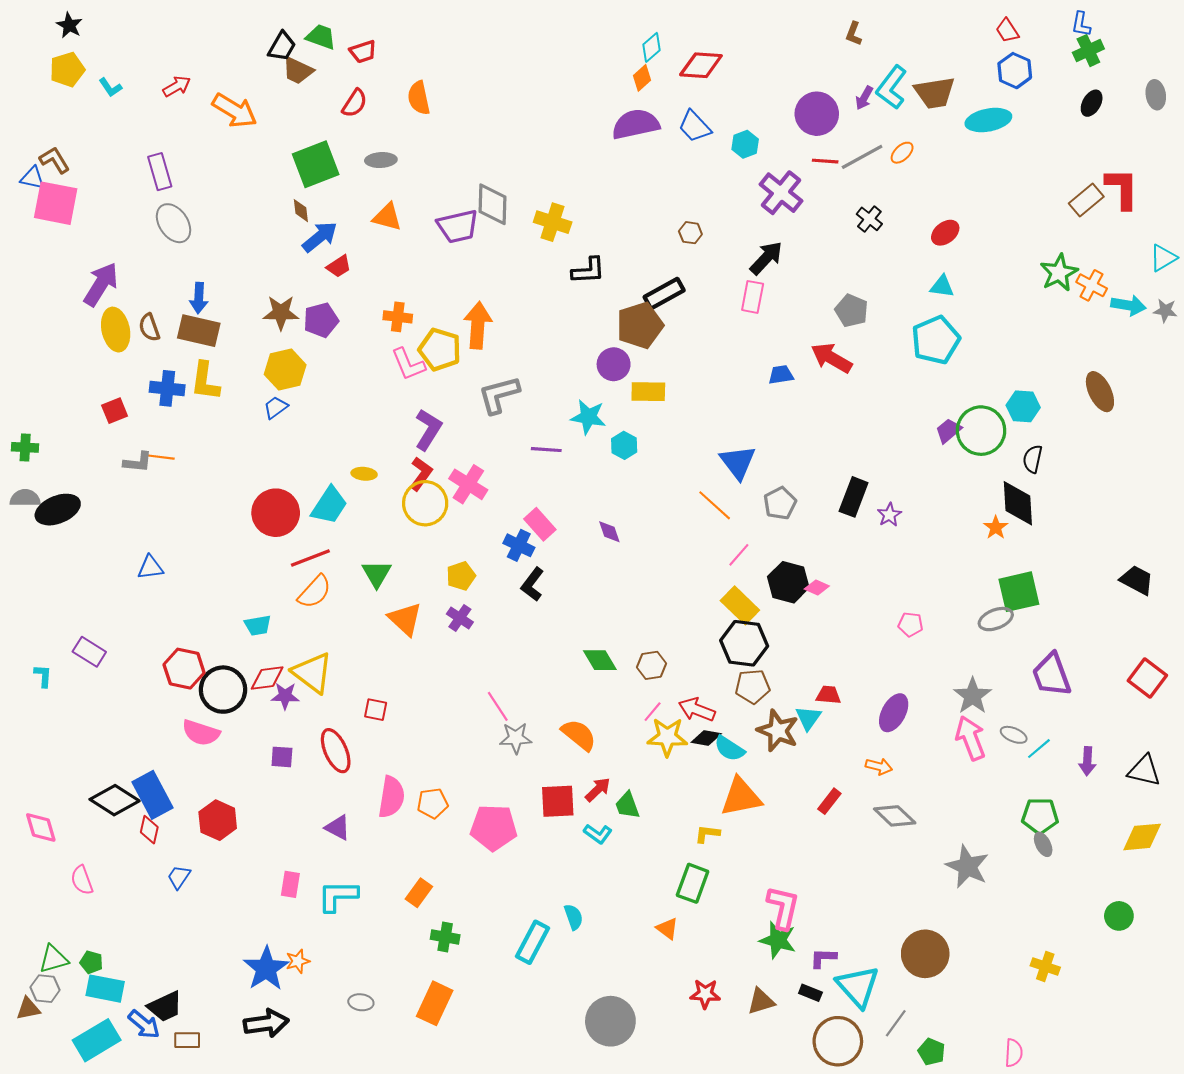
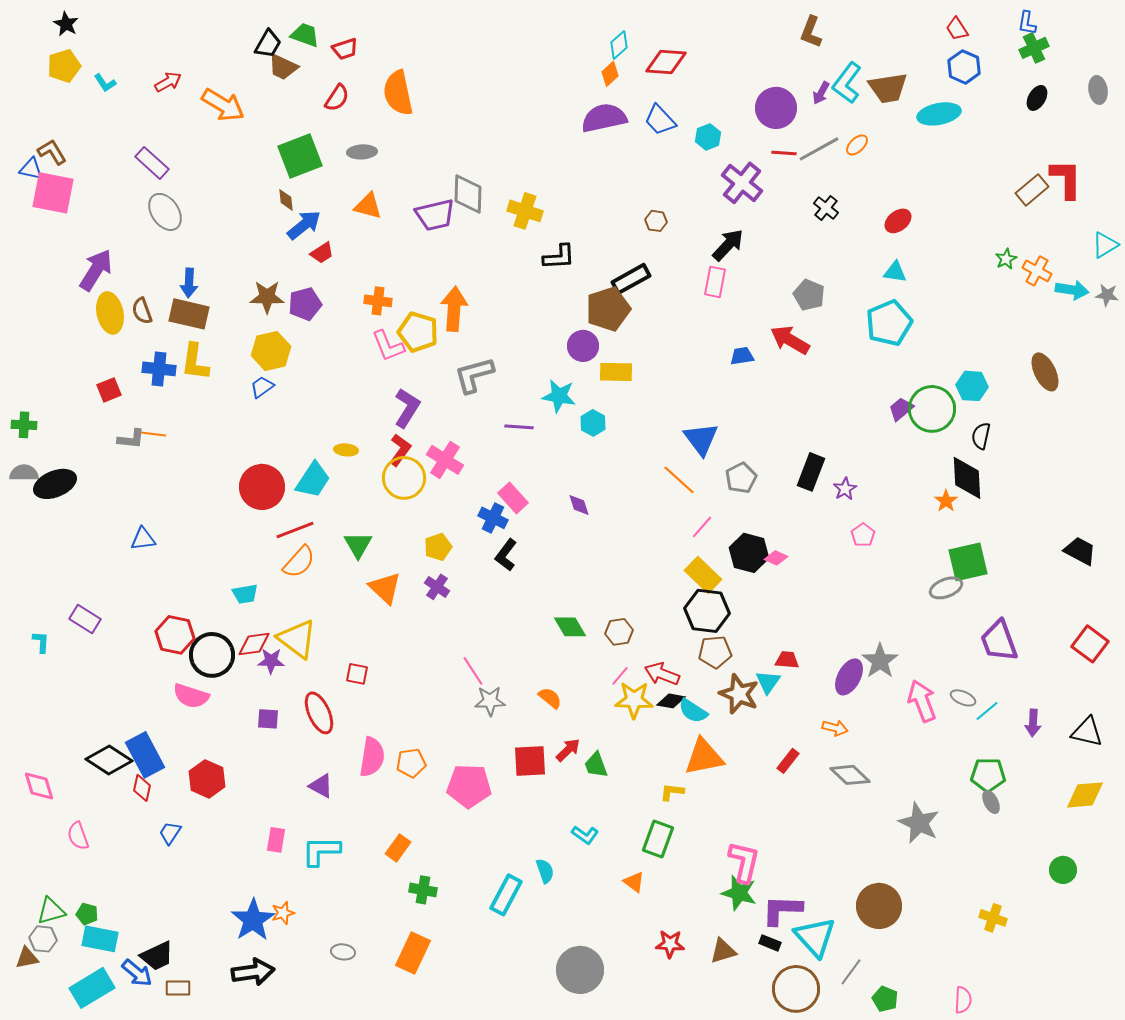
brown L-shape: (854, 34) -> (811, 32), size x1.4
orange semicircle: (419, 98) -> (398, 93), size x1.4
purple rectangle: (160, 172) -> (152, 163), turned -32
green star: (1059, 273) -> (1006, 259), size x0.6
pink pentagon: (910, 624) -> (863, 535), moved, turned 30
gray star: (973, 696) -> (880, 661), moved
orange semicircle: (579, 735) -> (550, 698), size x0.7
cyan L-shape: (598, 834) -> (585, 835), moved
purple L-shape: (823, 958) -> (782, 910), size x1.6

